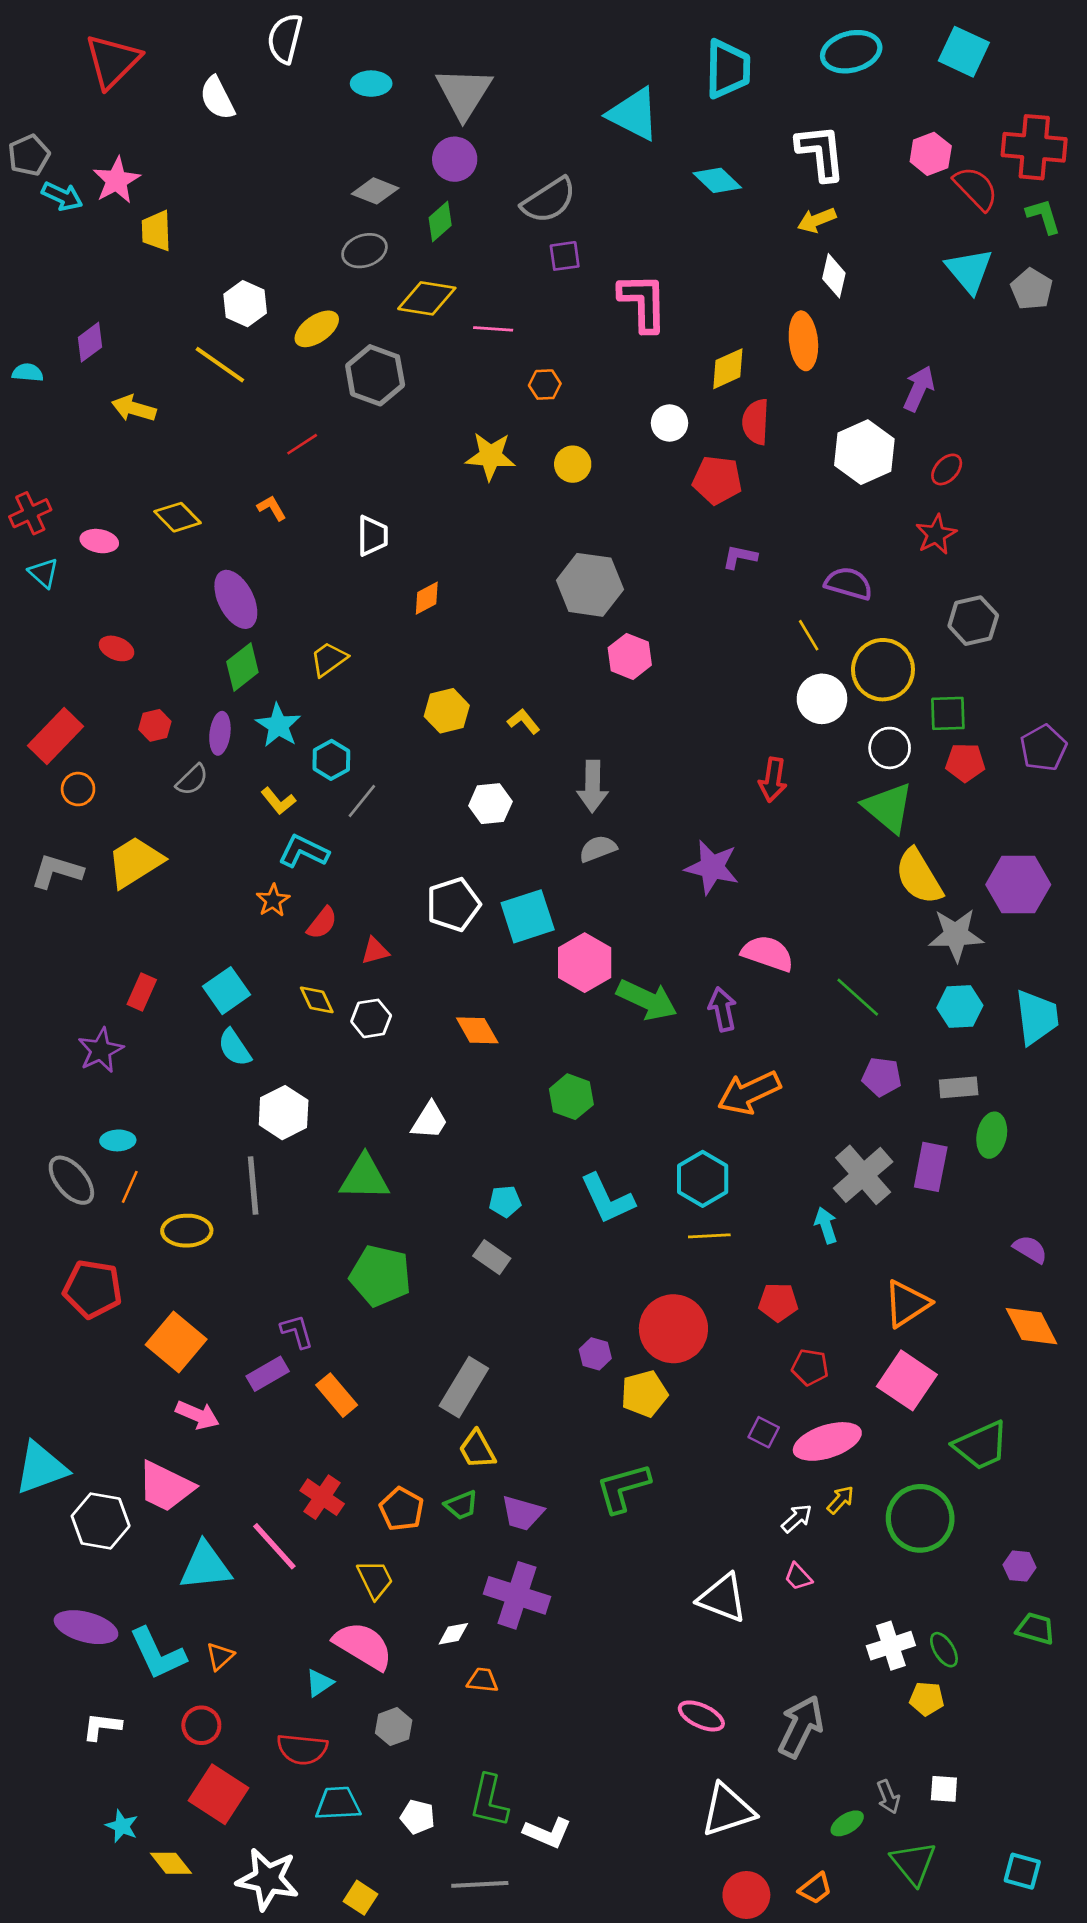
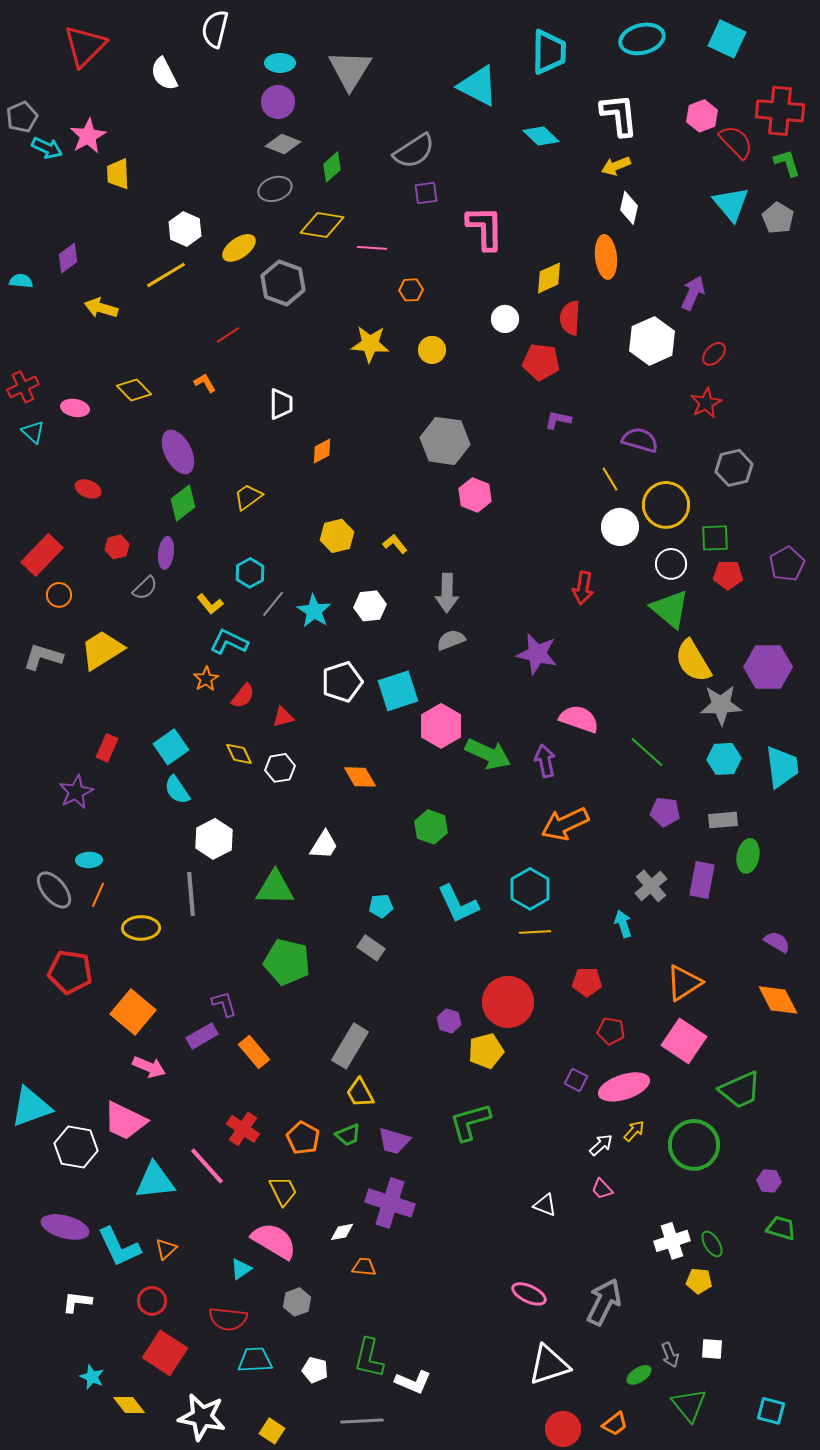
purple circle: (455, 159) -> (278, 102), moved
yellow line: (220, 365) -> (166, 275), turned -66
cyan star: (278, 725) -> (314, 611), moved
gray cross: (863, 1175) -> (651, 886), size x0.7
white triangle: (723, 1598) -> (545, 1205), size x0.6

